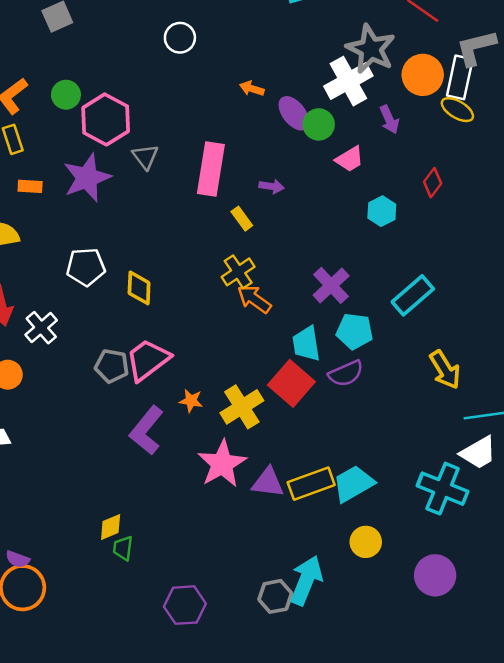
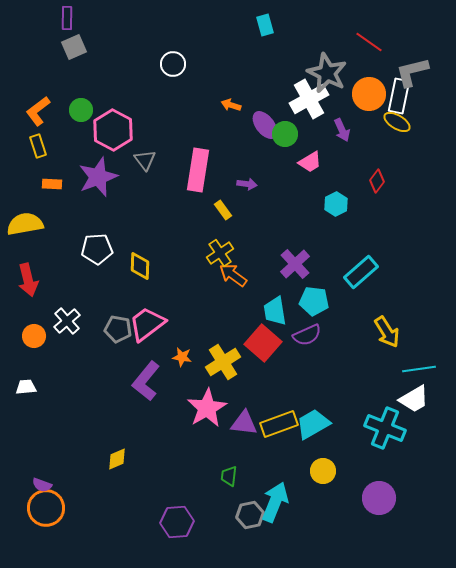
white cross: (41, 328) -> (67, 321), moved
green trapezoid: (123, 548) -> (229, 476), moved

